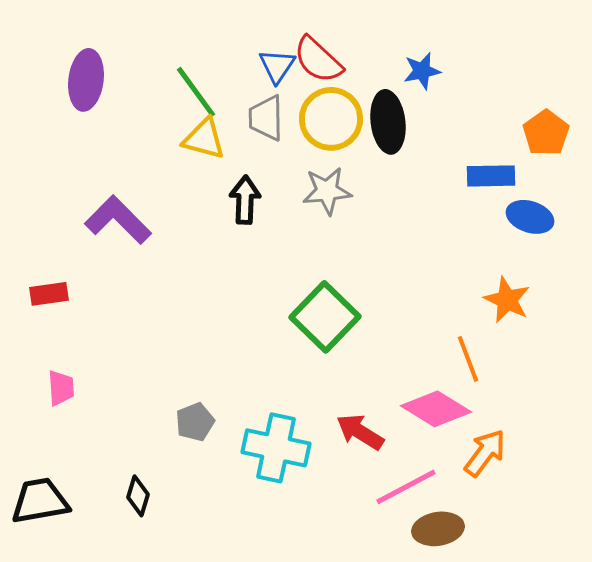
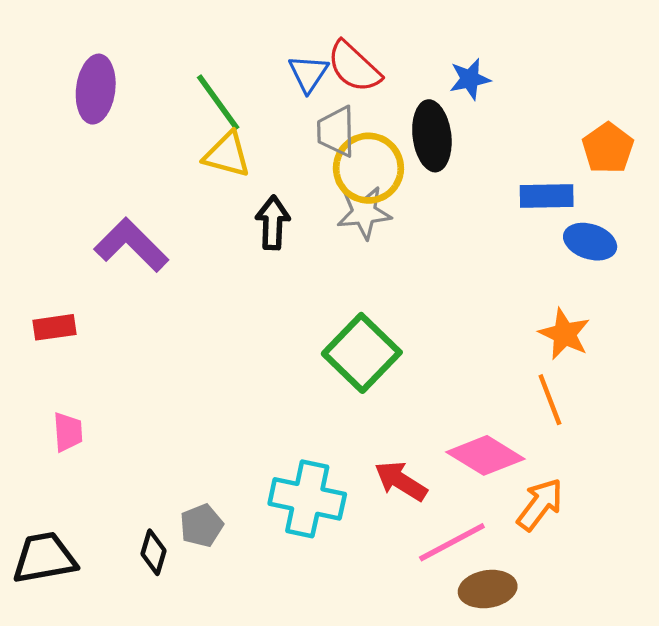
gray trapezoid: (266, 118) -> (336, 131), moved
yellow circle: (331, 119) -> (368, 168), moved
orange line: (468, 359) -> (550, 400), moved
gray pentagon: (195, 422) -> (201, 526), moved

